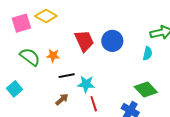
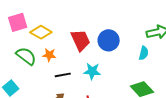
yellow diamond: (46, 16) -> (41, 32), moved
cyan star: (86, 84) -> (92, 71), moved

